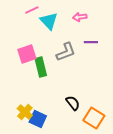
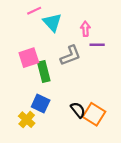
pink arrow: (80, 17) -> (85, 29), moved, turned 96
orange square: (94, 118) -> (94, 114), moved
blue square: (38, 119) -> (41, 104), moved

